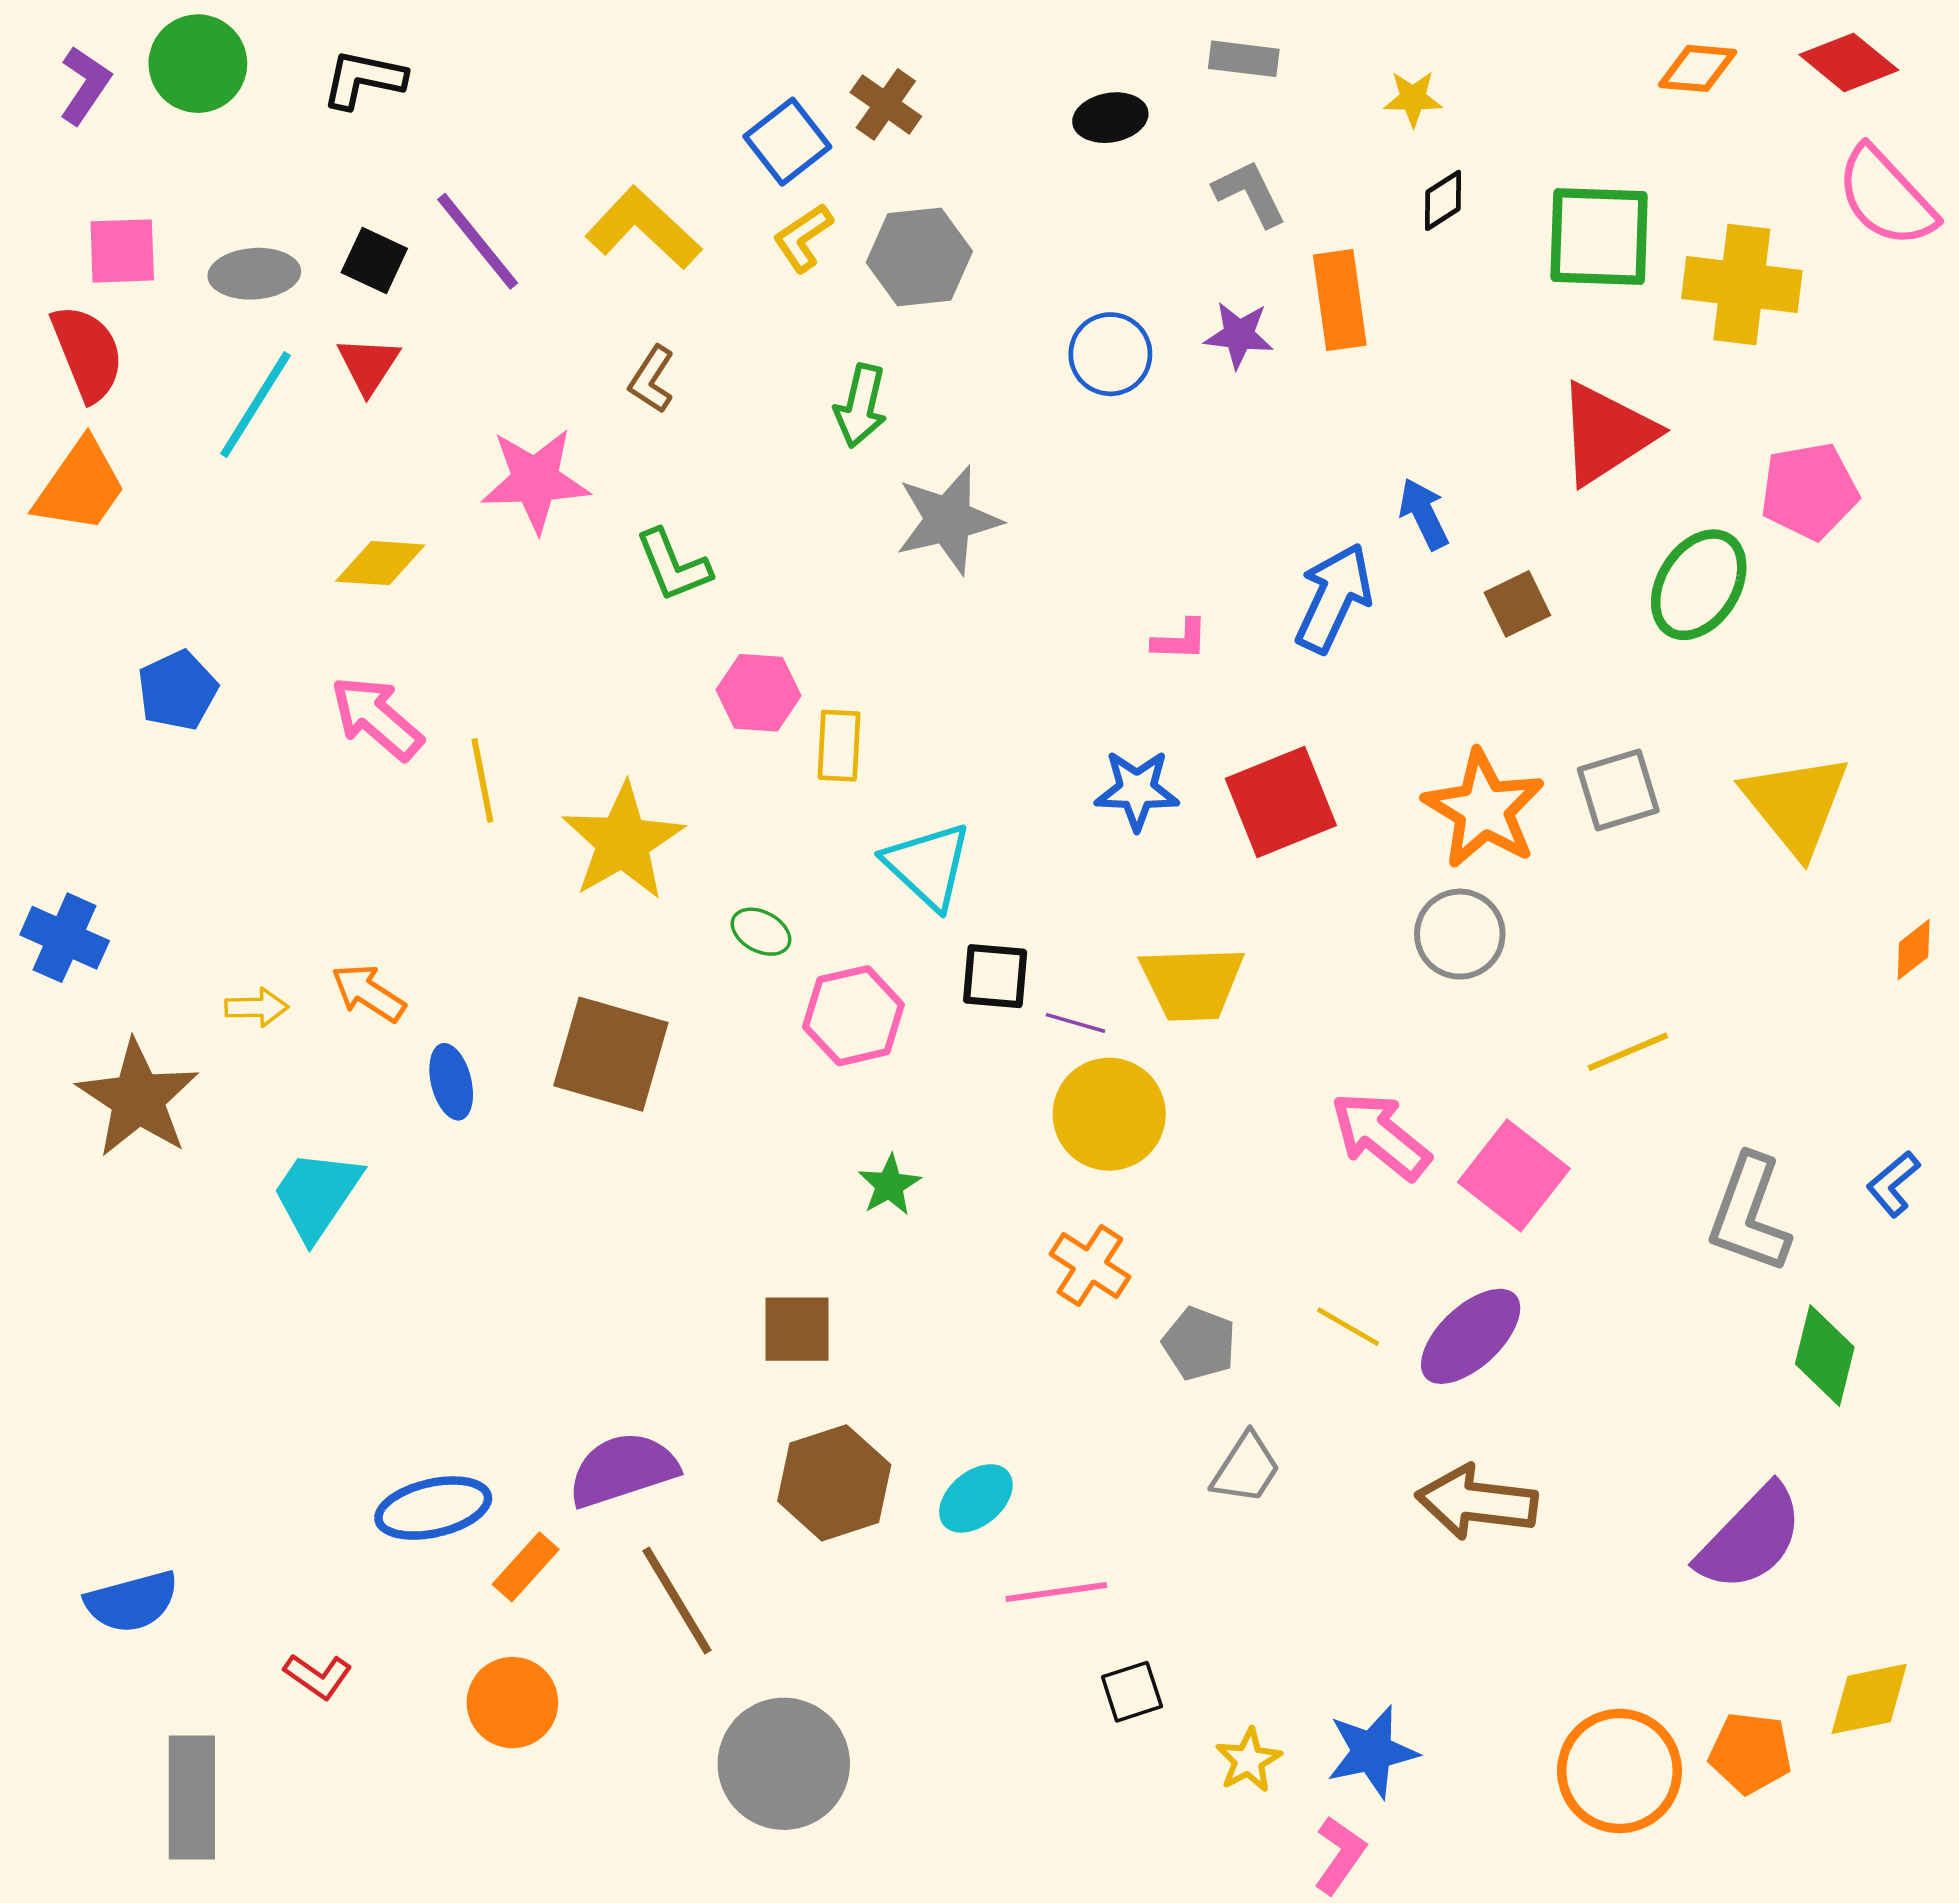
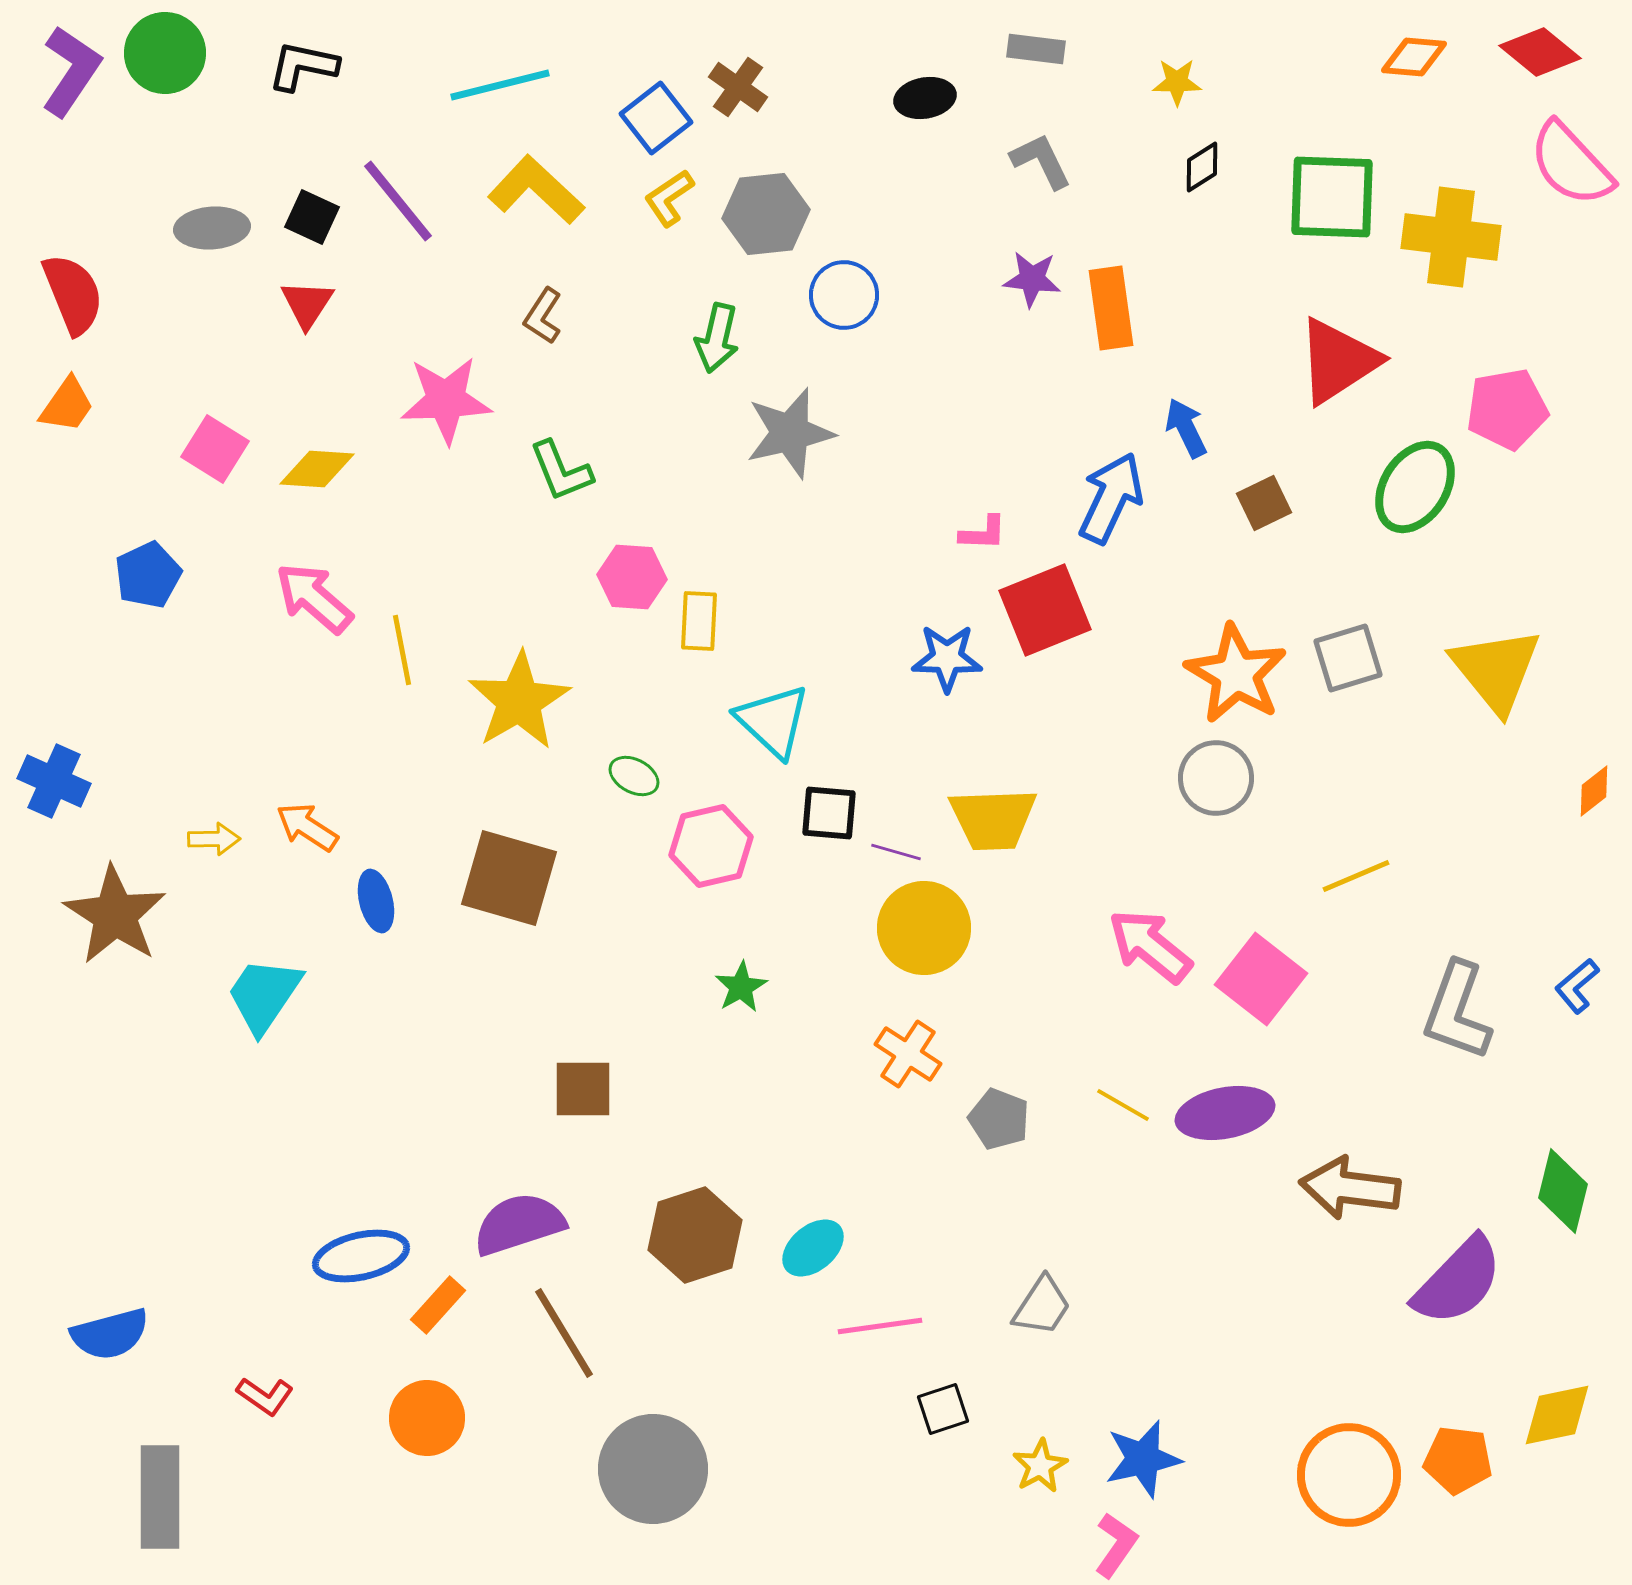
purple L-shape: (85, 85) -> (71, 71), size x1.4
pink square: (122, 251) -> (215, 449), moved, turned 34
orange rectangle: (1340, 300) -> (1111, 308), moved
blue circle: (1110, 354) -> (844, 295), moved
cyan line: (255, 405) -> (500, 85), moved, turned 44
orange trapezoid: (80, 486) -> (67, 405), size x0.7
red square: (1281, 802) -> (1045, 610), moved
brown square: (797, 1329) -> (583, 1089), moved
purple ellipse: (1471, 1336) -> (1225, 1113), turned 32
green diamond: (1825, 1356) -> (1563, 1191), moved
gray trapezoid: (1246, 1468) -> (1042, 1306), moved
brown arrow: (1477, 1502) -> (1350, 1188), moved

